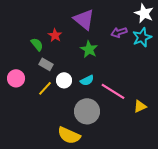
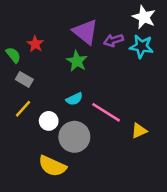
purple triangle: (84, 19) -> (85, 32), moved
cyan star: (142, 37) -> (142, 46), turned 30
white circle: (64, 80) -> (49, 121), moved

